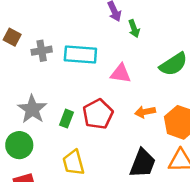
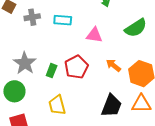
cyan rectangle: (80, 54) -> (63, 20), size x0.7
orange arrow: (145, 112) -> (113, 65), turned 49

